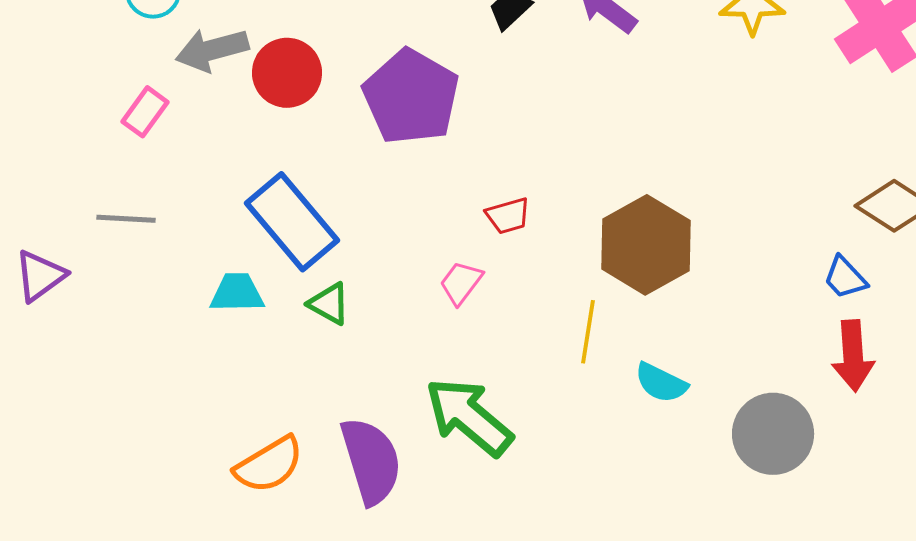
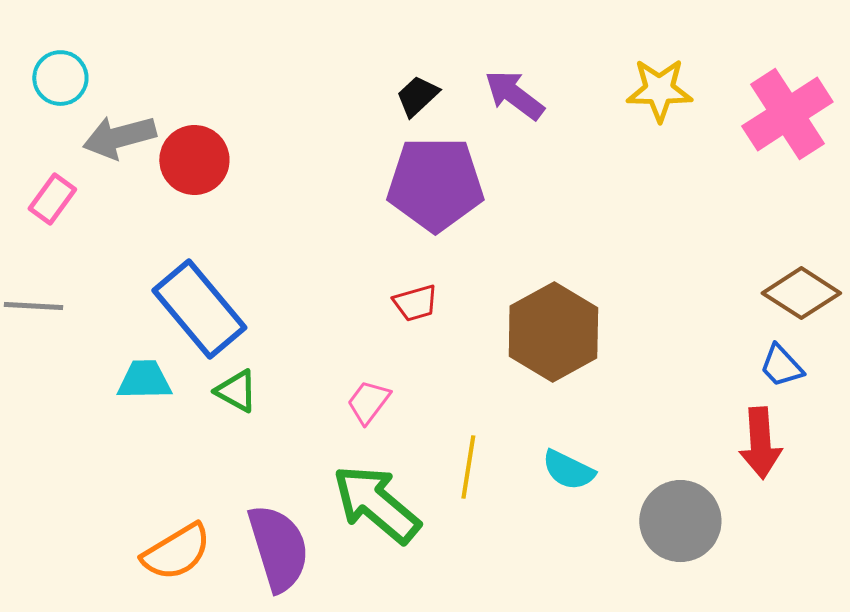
purple pentagon: (411, 97) -> (435, 184), moved, turned -30
blue trapezoid: (845, 278) -> (781, 366), moved
pink trapezoid: (461, 283) -> (368, 402), moved
yellow line: (588, 332) -> (468, 467), moved

